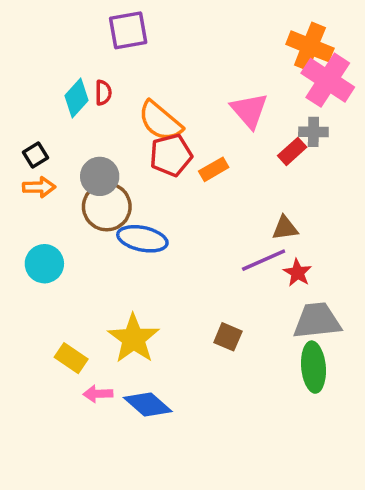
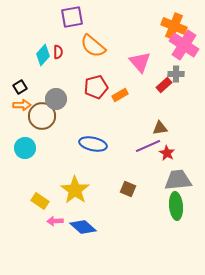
orange semicircle: (160, 121) -> (93, 46), moved
brown circle: (107, 207) -> (42, 116), moved
blue ellipse: (142, 239) -> (93, 144), moved

